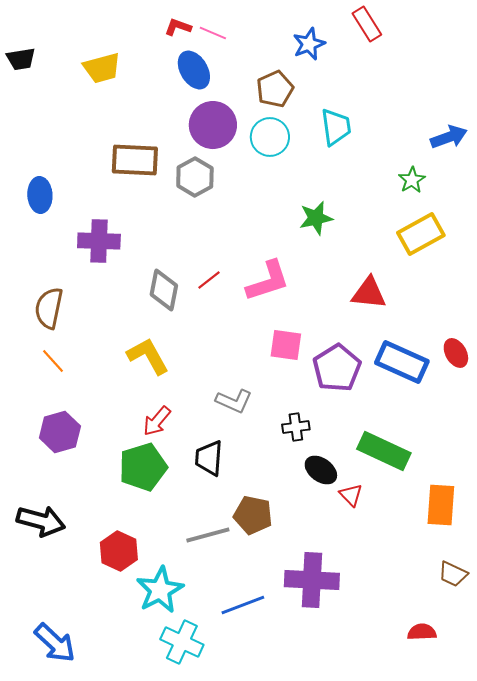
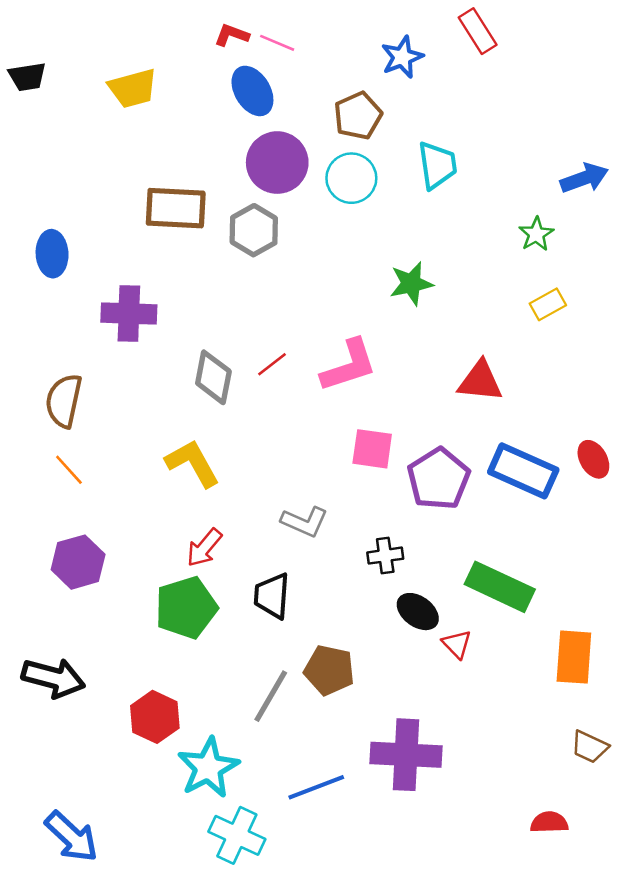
yellow rectangle: (421, 234) -> (548, 304), size x0.6
gray line: (208, 535) -> (271, 696), turned -45

